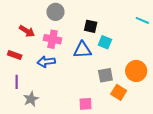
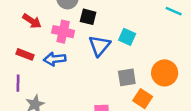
black square: (91, 26) -> (88, 17), moved
blue triangle: (82, 50) -> (99, 46), turned -48
red rectangle: (15, 55) -> (25, 54), moved

